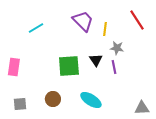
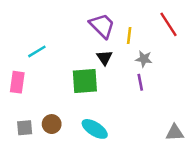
cyan line: (36, 28) -> (37, 51), moved
black triangle: (96, 60) -> (105, 58), moved
brown circle: (53, 99) -> (52, 124), moved
cyan ellipse: (91, 100) -> (95, 129), moved

